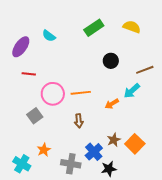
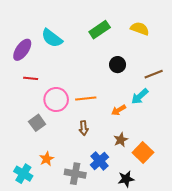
cyan semicircle: (49, 36) -> (52, 38), size x1.5
brown star: (114, 140) -> (121, 140), moved
black star: (109, 169) -> (126, 179), moved

